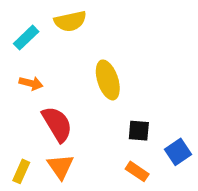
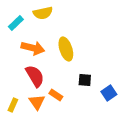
orange arrow: (31, 83) -> (33, 48), moved, size x1.6
orange rectangle: (137, 171) -> (56, 95), moved

